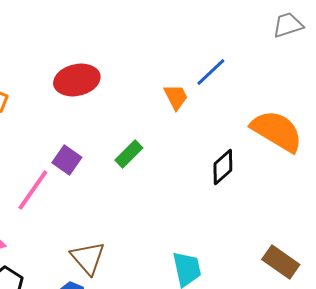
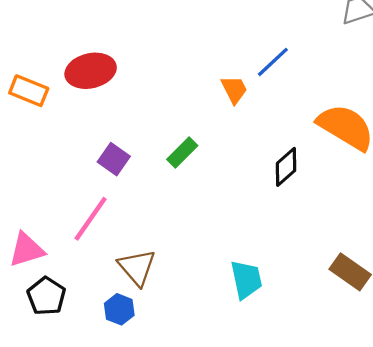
red ellipse: (77, 80) -> (91, 71), moved
pink line: (33, 190) -> (91, 219), moved

